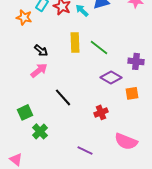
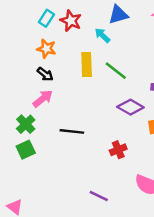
cyan arrow: (82, 10) -> (102, 35), moved
orange star: (24, 17) -> (46, 49), moved
black line: (63, 97) -> (72, 131), turned -42
green cross: (40, 131) -> (26, 124), moved

